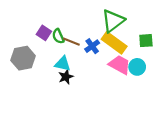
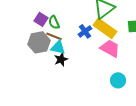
brown line: (71, 42) -> (54, 36), moved
gray hexagon: (23, 58) -> (39, 42), moved
cyan circle: (137, 67) -> (118, 80), moved

